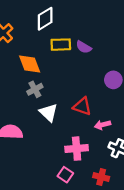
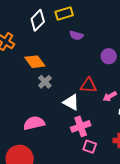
yellow rectangle: (61, 45) -> (64, 14), moved
white triangle: (49, 113) -> (71, 102), moved
pink cross: (77, 149) -> (81, 126), moved

